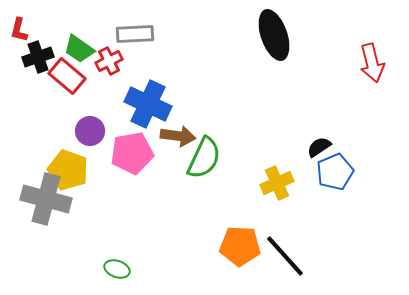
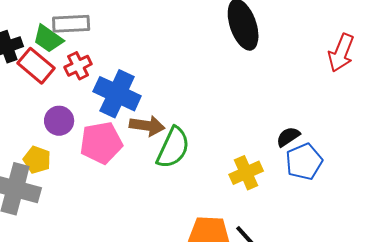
gray rectangle: (135, 34) -> (71, 24), moved
red cross: (109, 61) -> (78, 66), moved
red arrow: (372, 63) -> (341, 53), turned 36
yellow pentagon: (68, 170) -> (37, 160), size x0.7

